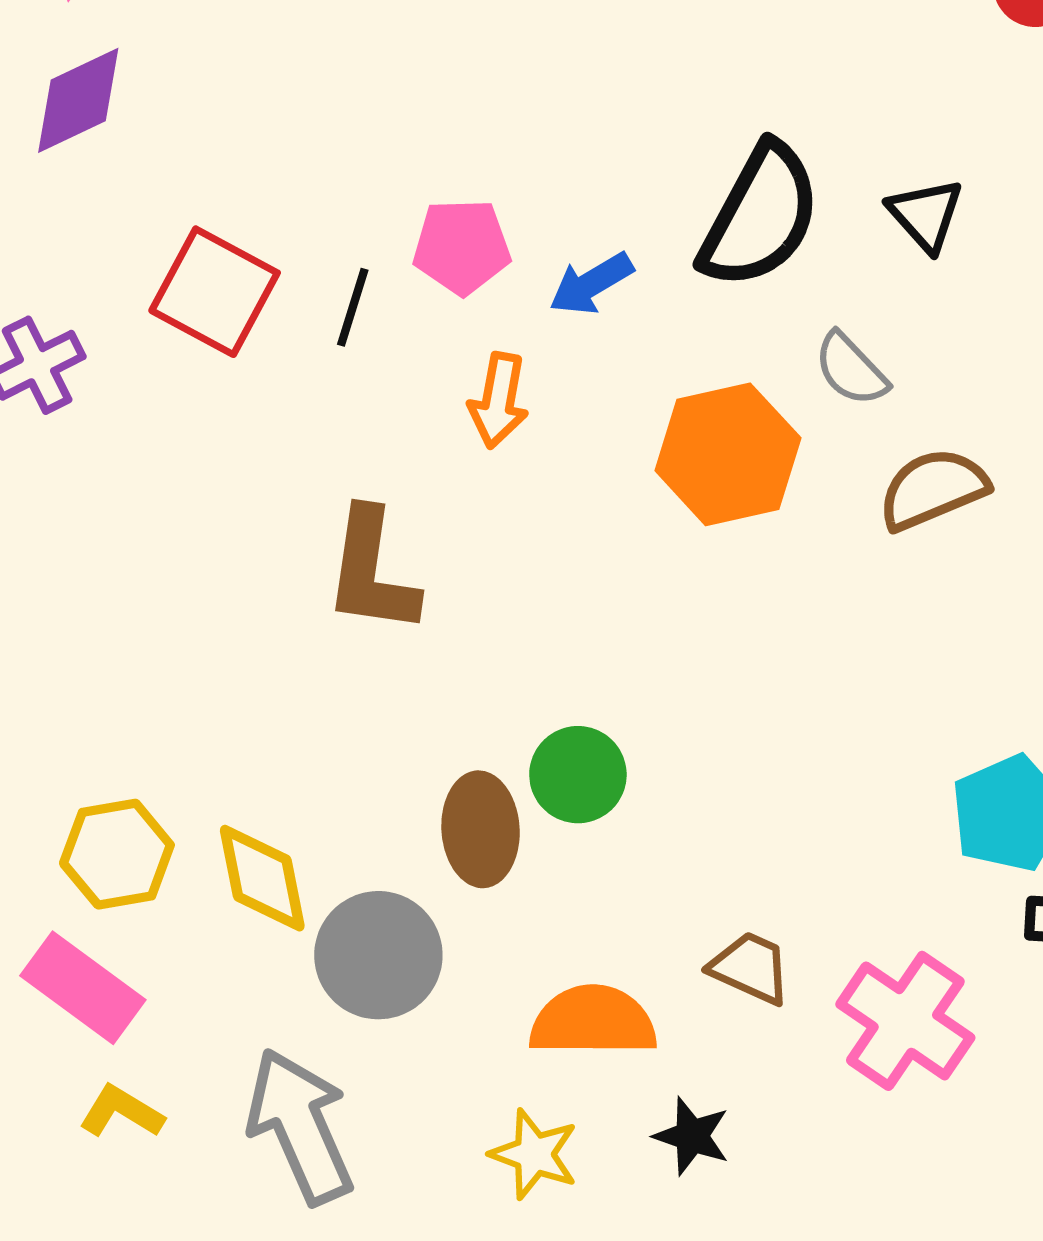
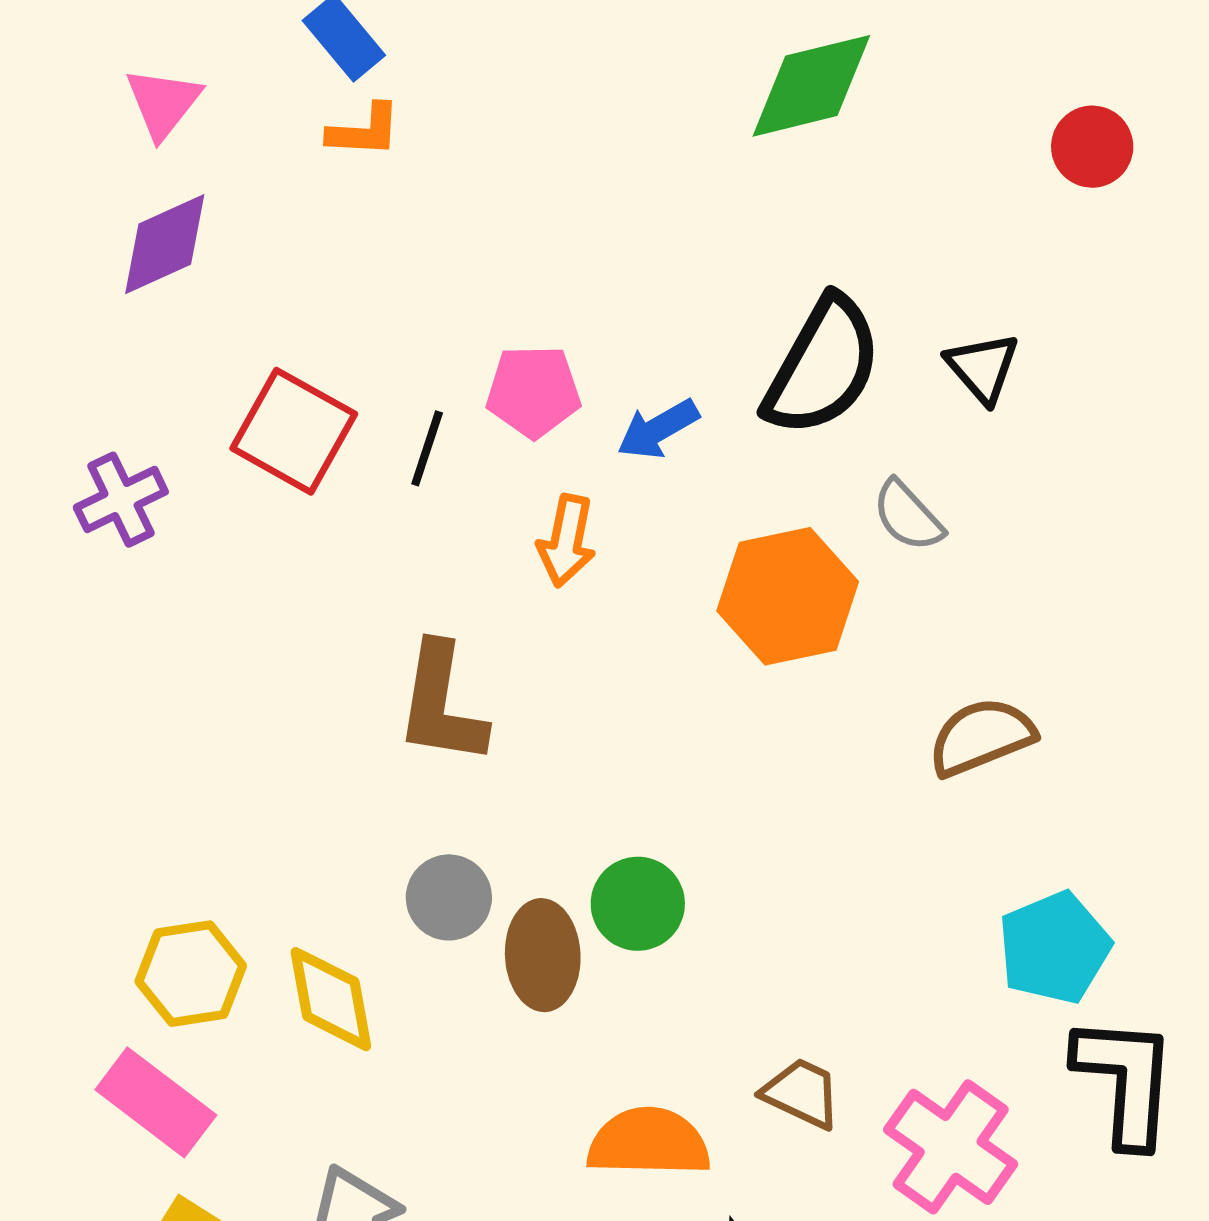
brown semicircle: (933, 489) -> (981, 737), moved
gray circle: (378, 955) -> (449, 897), moved, size x0.7

